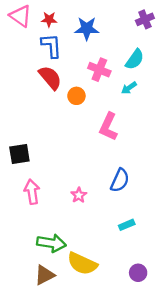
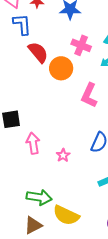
blue L-shape: (51, 46) -> (22, 24), moved
orange circle: (76, 96) -> (61, 68), size x1.5
pink arrow: (32, 192) -> (33, 143), moved

